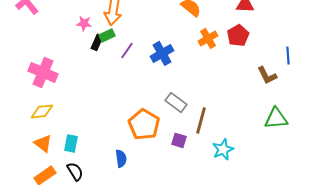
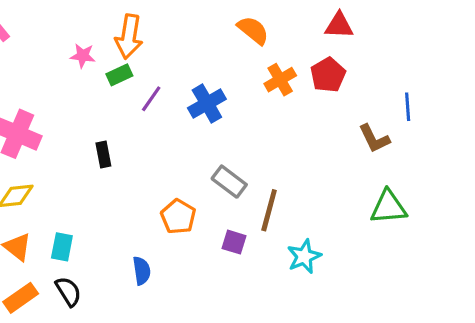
black rectangle: (97, 42) -> (103, 154), moved, turned -35
orange pentagon: (144, 124) -> (178, 217), size x0.7

